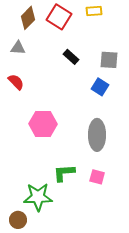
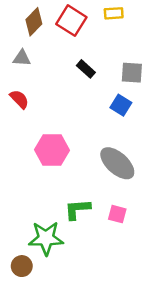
gray ellipse: (97, 135) -> (117, 163), turned -48

